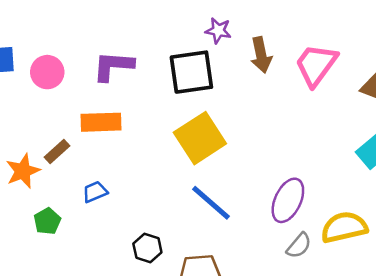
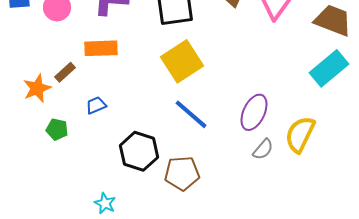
green pentagon: (47, 221) -> (57, 129), turned -30
yellow semicircle: (344, 227) -> (300, 134), turned -51
black hexagon: (147, 248) -> (139, 151), size x1.6

